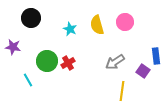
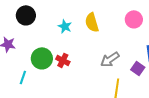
pink circle: (125, 22) -> (134, 19), moved
red cross: (68, 63) -> (63, 60), turned -32
cyan line: (28, 80) -> (23, 77), turned 48

